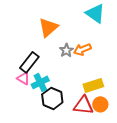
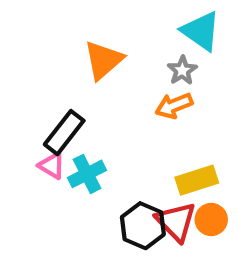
gray star: (66, 50) -> (182, 70), moved
black hexagon: (52, 98) -> (143, 226), moved
red triangle: (83, 105) -> (176, 222), turned 40

